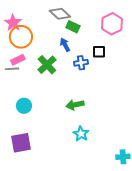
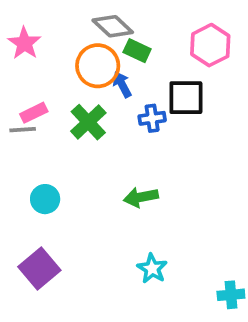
orange circle: (21, 37) -> (98, 66), moved
black square: (99, 52) -> (186, 98), size x1.5
cyan star: (81, 134) -> (152, 269), moved
purple square: (21, 143) -> (39, 269), turned -30

